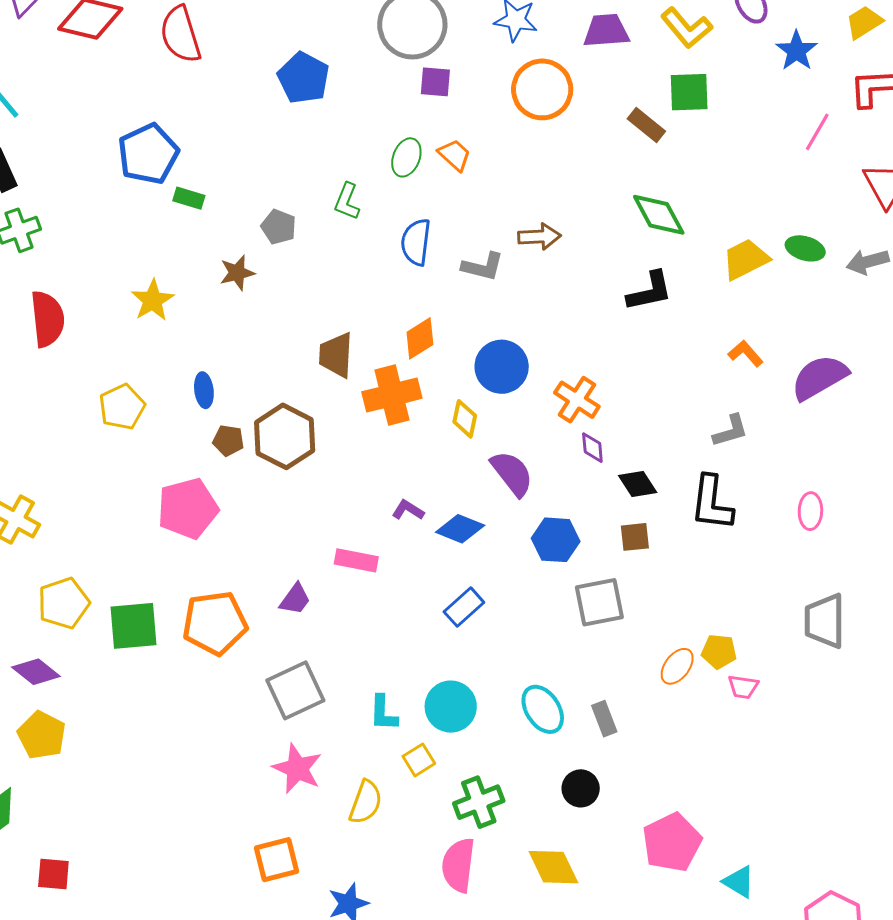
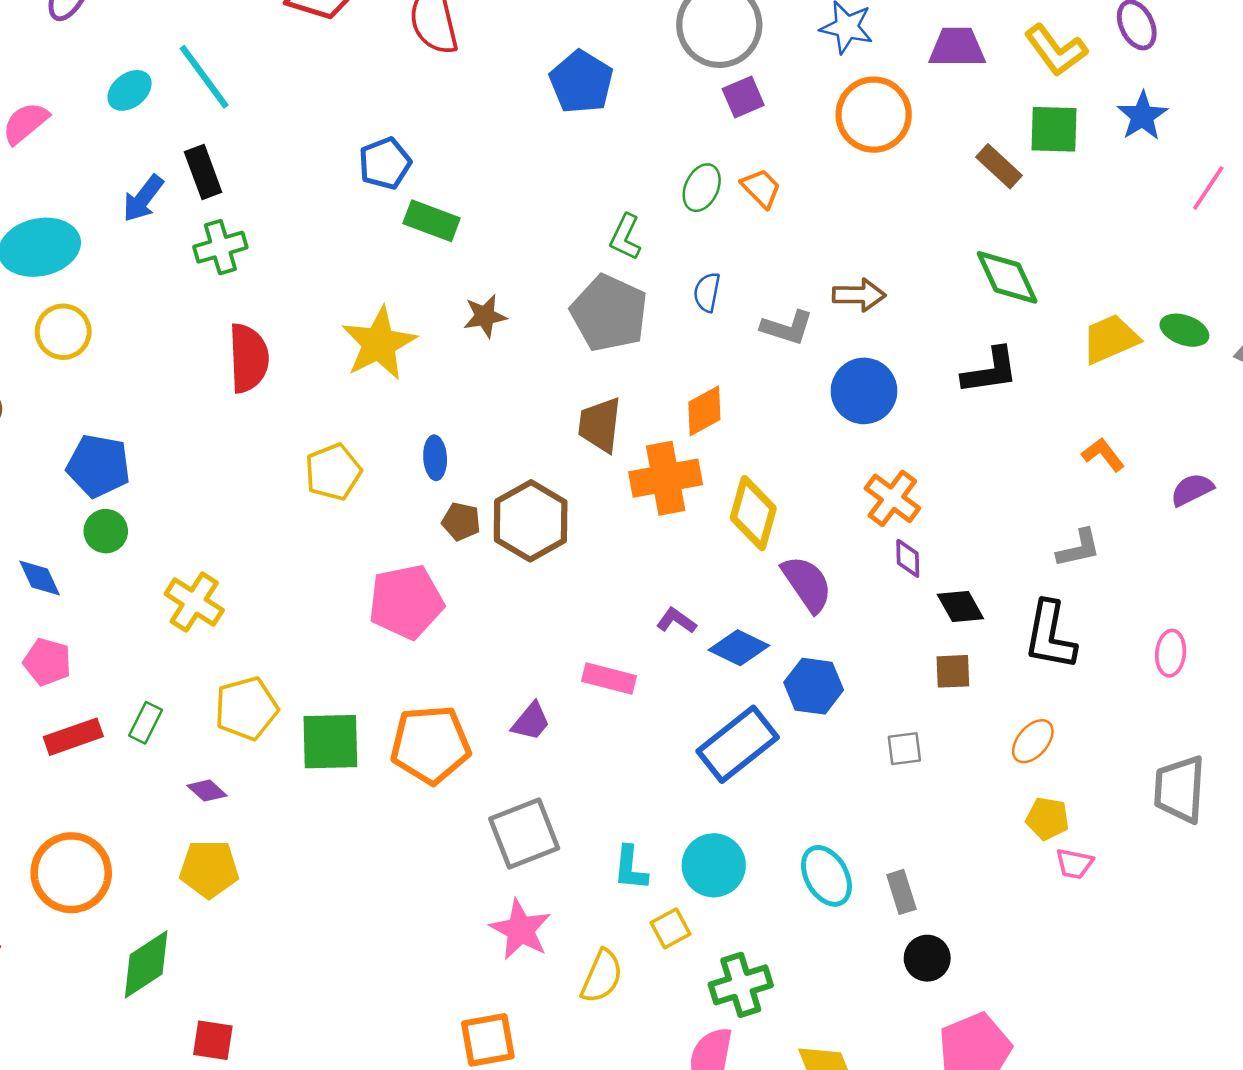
blue star: (797, 51) -> (1142, 116), moved
purple square: (435, 82) -> (743, 97), turned -32
blue pentagon: (148, 154) -> (385, 163), size x0.7
green rectangle: (189, 198) -> (432, 221), size x1.4
gray pentagon: (279, 227) -> (609, 313), moved, size x1.8
blue semicircle: (416, 242) -> (707, 292), size x0.7
yellow star: (153, 300) -> (379, 343), size x1.4
blue circle: (502, 367) -> (864, 391), moved
purple semicircle: (819, 377) -> (1192, 490), size x0.6
yellow diamond: (465, 419) -> (753, 513), size x1.5
blue hexagon: (556, 540) -> (814, 686), moved
gray square: (599, 602) -> (904, 749), size x0.6
blue rectangle: (464, 607) -> (738, 744), size x1.6
orange ellipse: (677, 666) -> (1033, 741), moved
purple diamond: (36, 672) -> (207, 791), size x0.7
yellow pentagon: (42, 735) -> (209, 869), turned -30
black circle: (581, 788) -> (927, 958), moved

